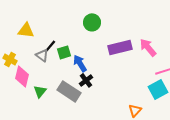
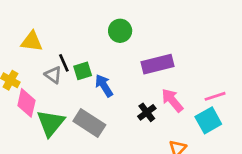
black line: (50, 46) -> (64, 63), turned -64
pink arrow: (148, 47) -> (172, 100), moved
black cross: (86, 80) -> (147, 112), moved
green triangle: (40, 91) -> (51, 123), size x1.6

